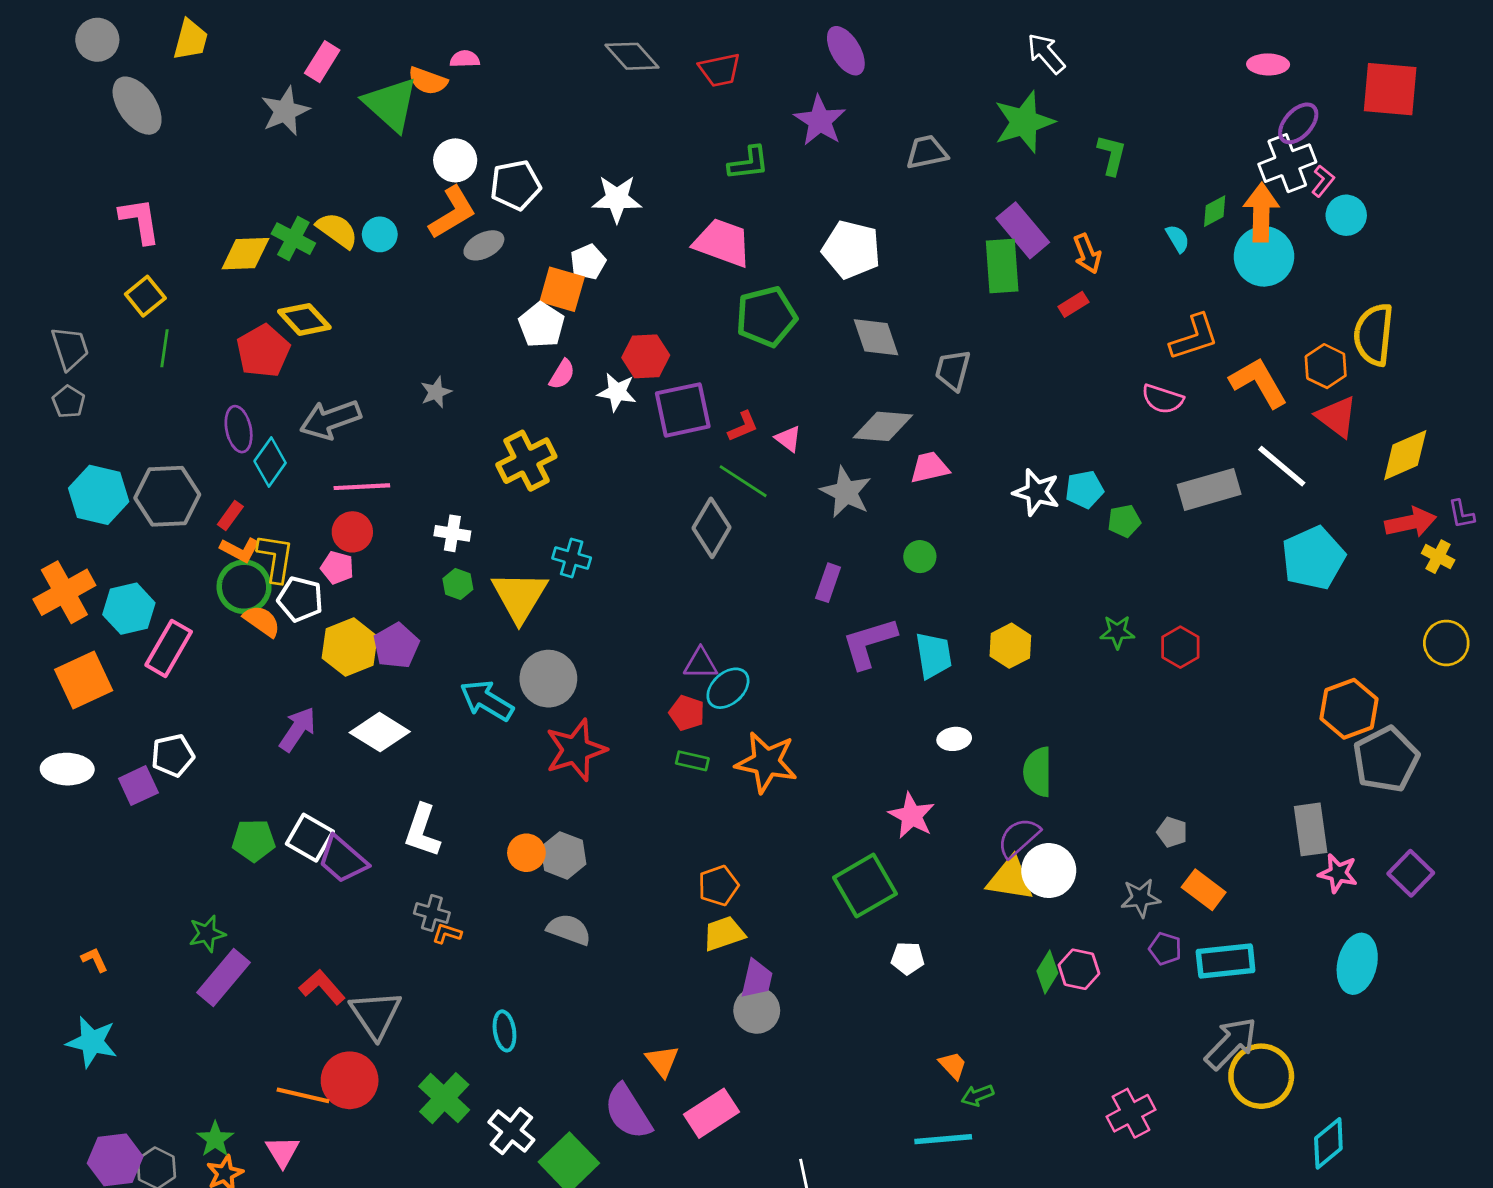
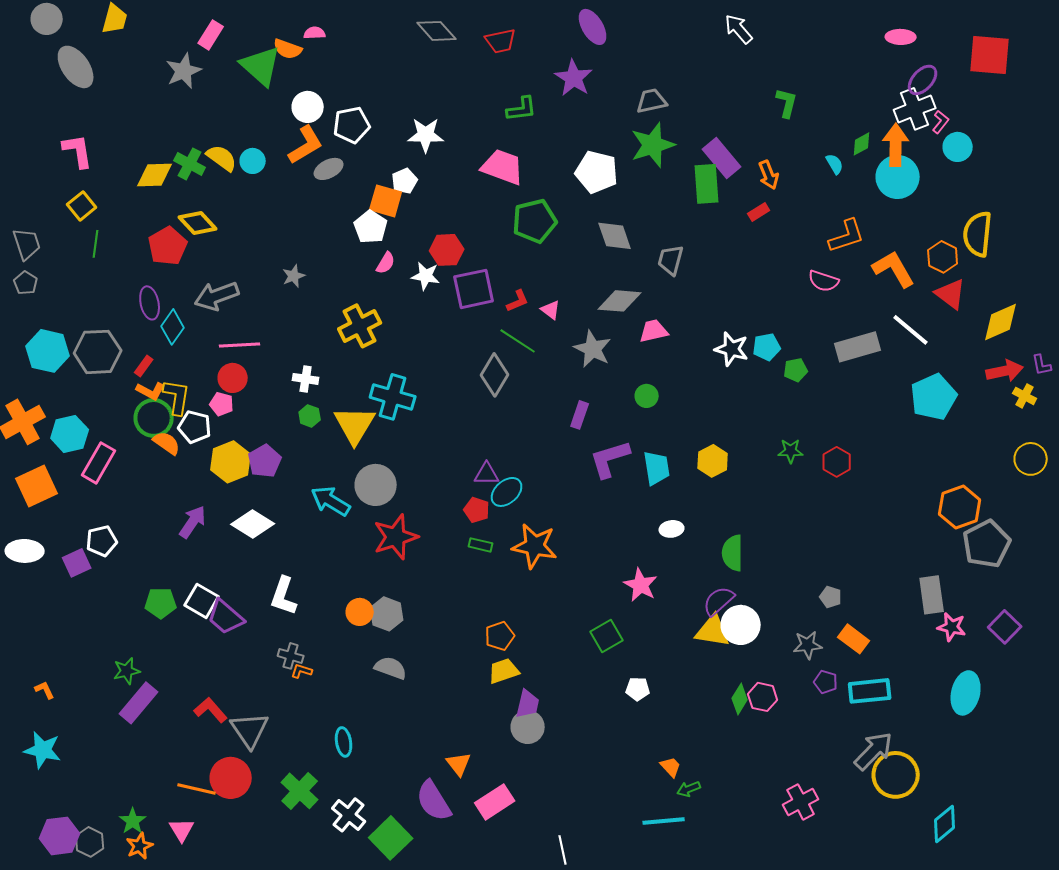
green star: (1024, 122) -> (653, 145), moved
cyan cross: (572, 558) -> (393, 397), size x1.6
green square: (865, 886) -> (607, 636), size x0.7

